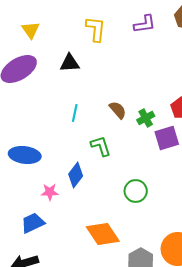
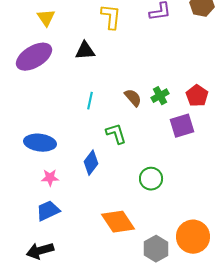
green cross: (146, 118) -> (160, 96), moved
pink star: (50, 192) -> (50, 178), moved

